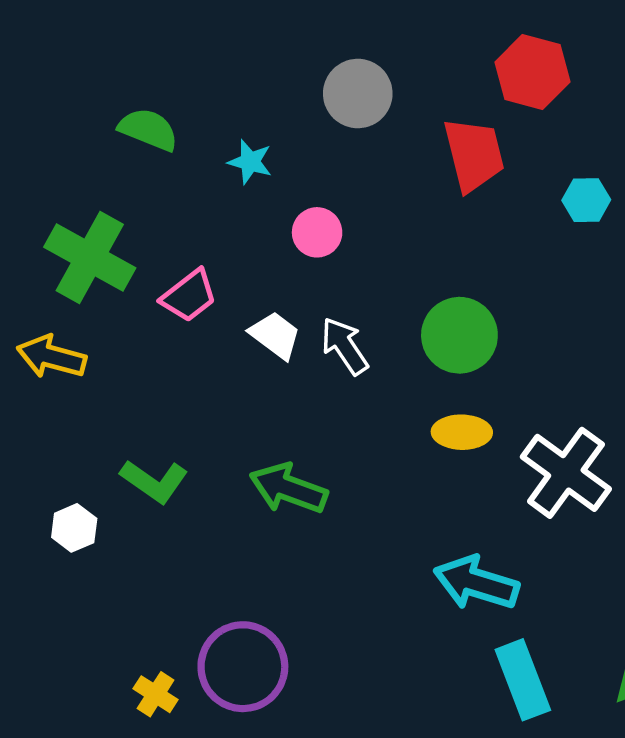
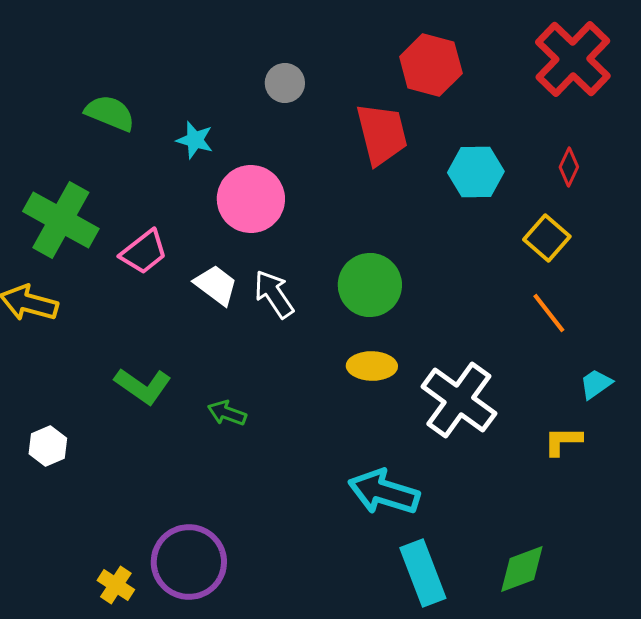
gray circle: (358, 94) -> (285, 83), size x0.7
cyan hexagon: (586, 200) -> (476, 172), size x1.4
pink circle: (317, 232) -> (251, 199), size x1.6
green L-shape: (154, 481) -> (143, 386), moved
green arrow: (288, 488) -> (227, 413), size x0.6

